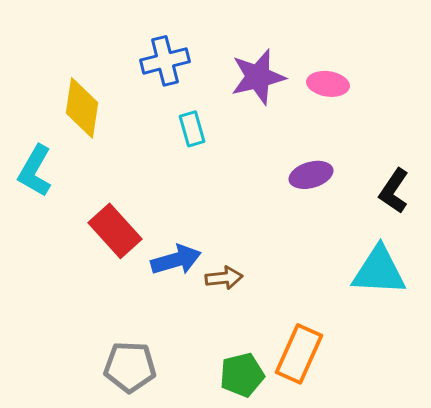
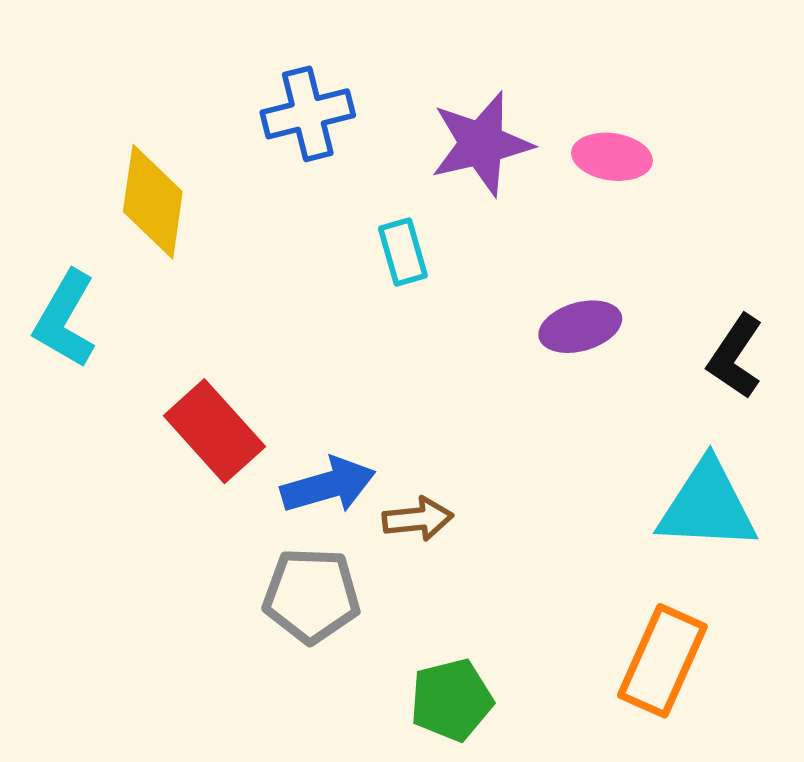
cyan rectangle: (192, 129) -> (403, 252), moved
orange rectangle: (299, 354) -> (662, 661), moved
gray pentagon: (130, 367) -> (311, 595), moved

